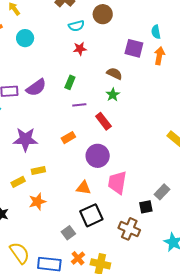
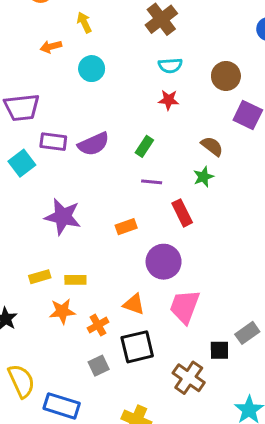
brown circle: (103, 14) -> (226, 76), moved
yellow rectangle: (38, 171) -> (75, 280), moved
orange cross: (78, 258) -> (98, 325), moved

